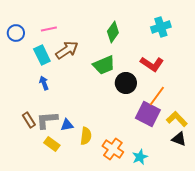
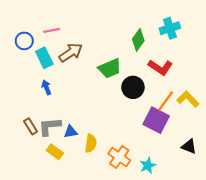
green diamond: (113, 32) -> (138, 40), moved
blue circle: (16, 33) -> (24, 41), moved
yellow L-shape: (177, 119) -> (188, 99), moved

